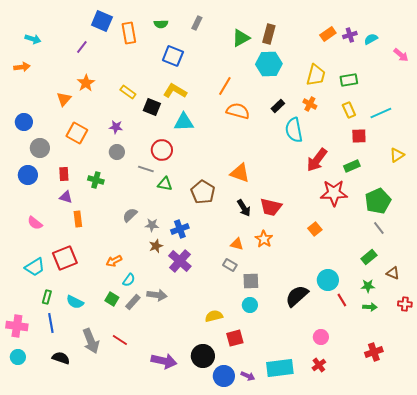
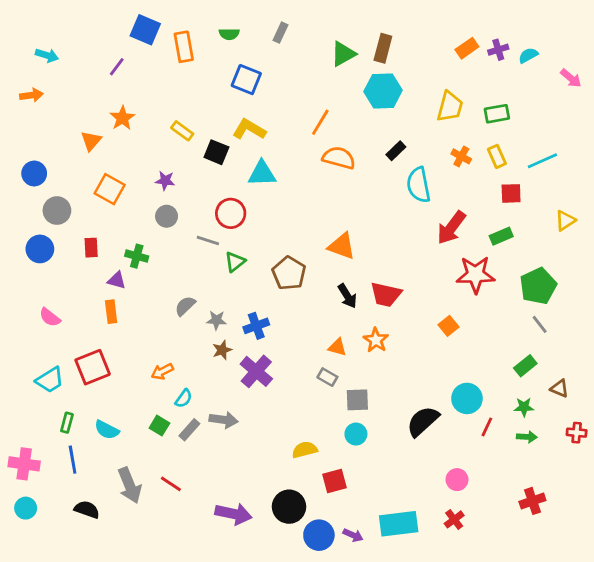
orange cross: (310, 104) -> (461, 156), moved
green triangle: (165, 184) -> (235, 262), turned -49
purple triangle: (66, 197) -> (117, 280), moved
red line: (342, 300) -> (487, 427), turned 56

